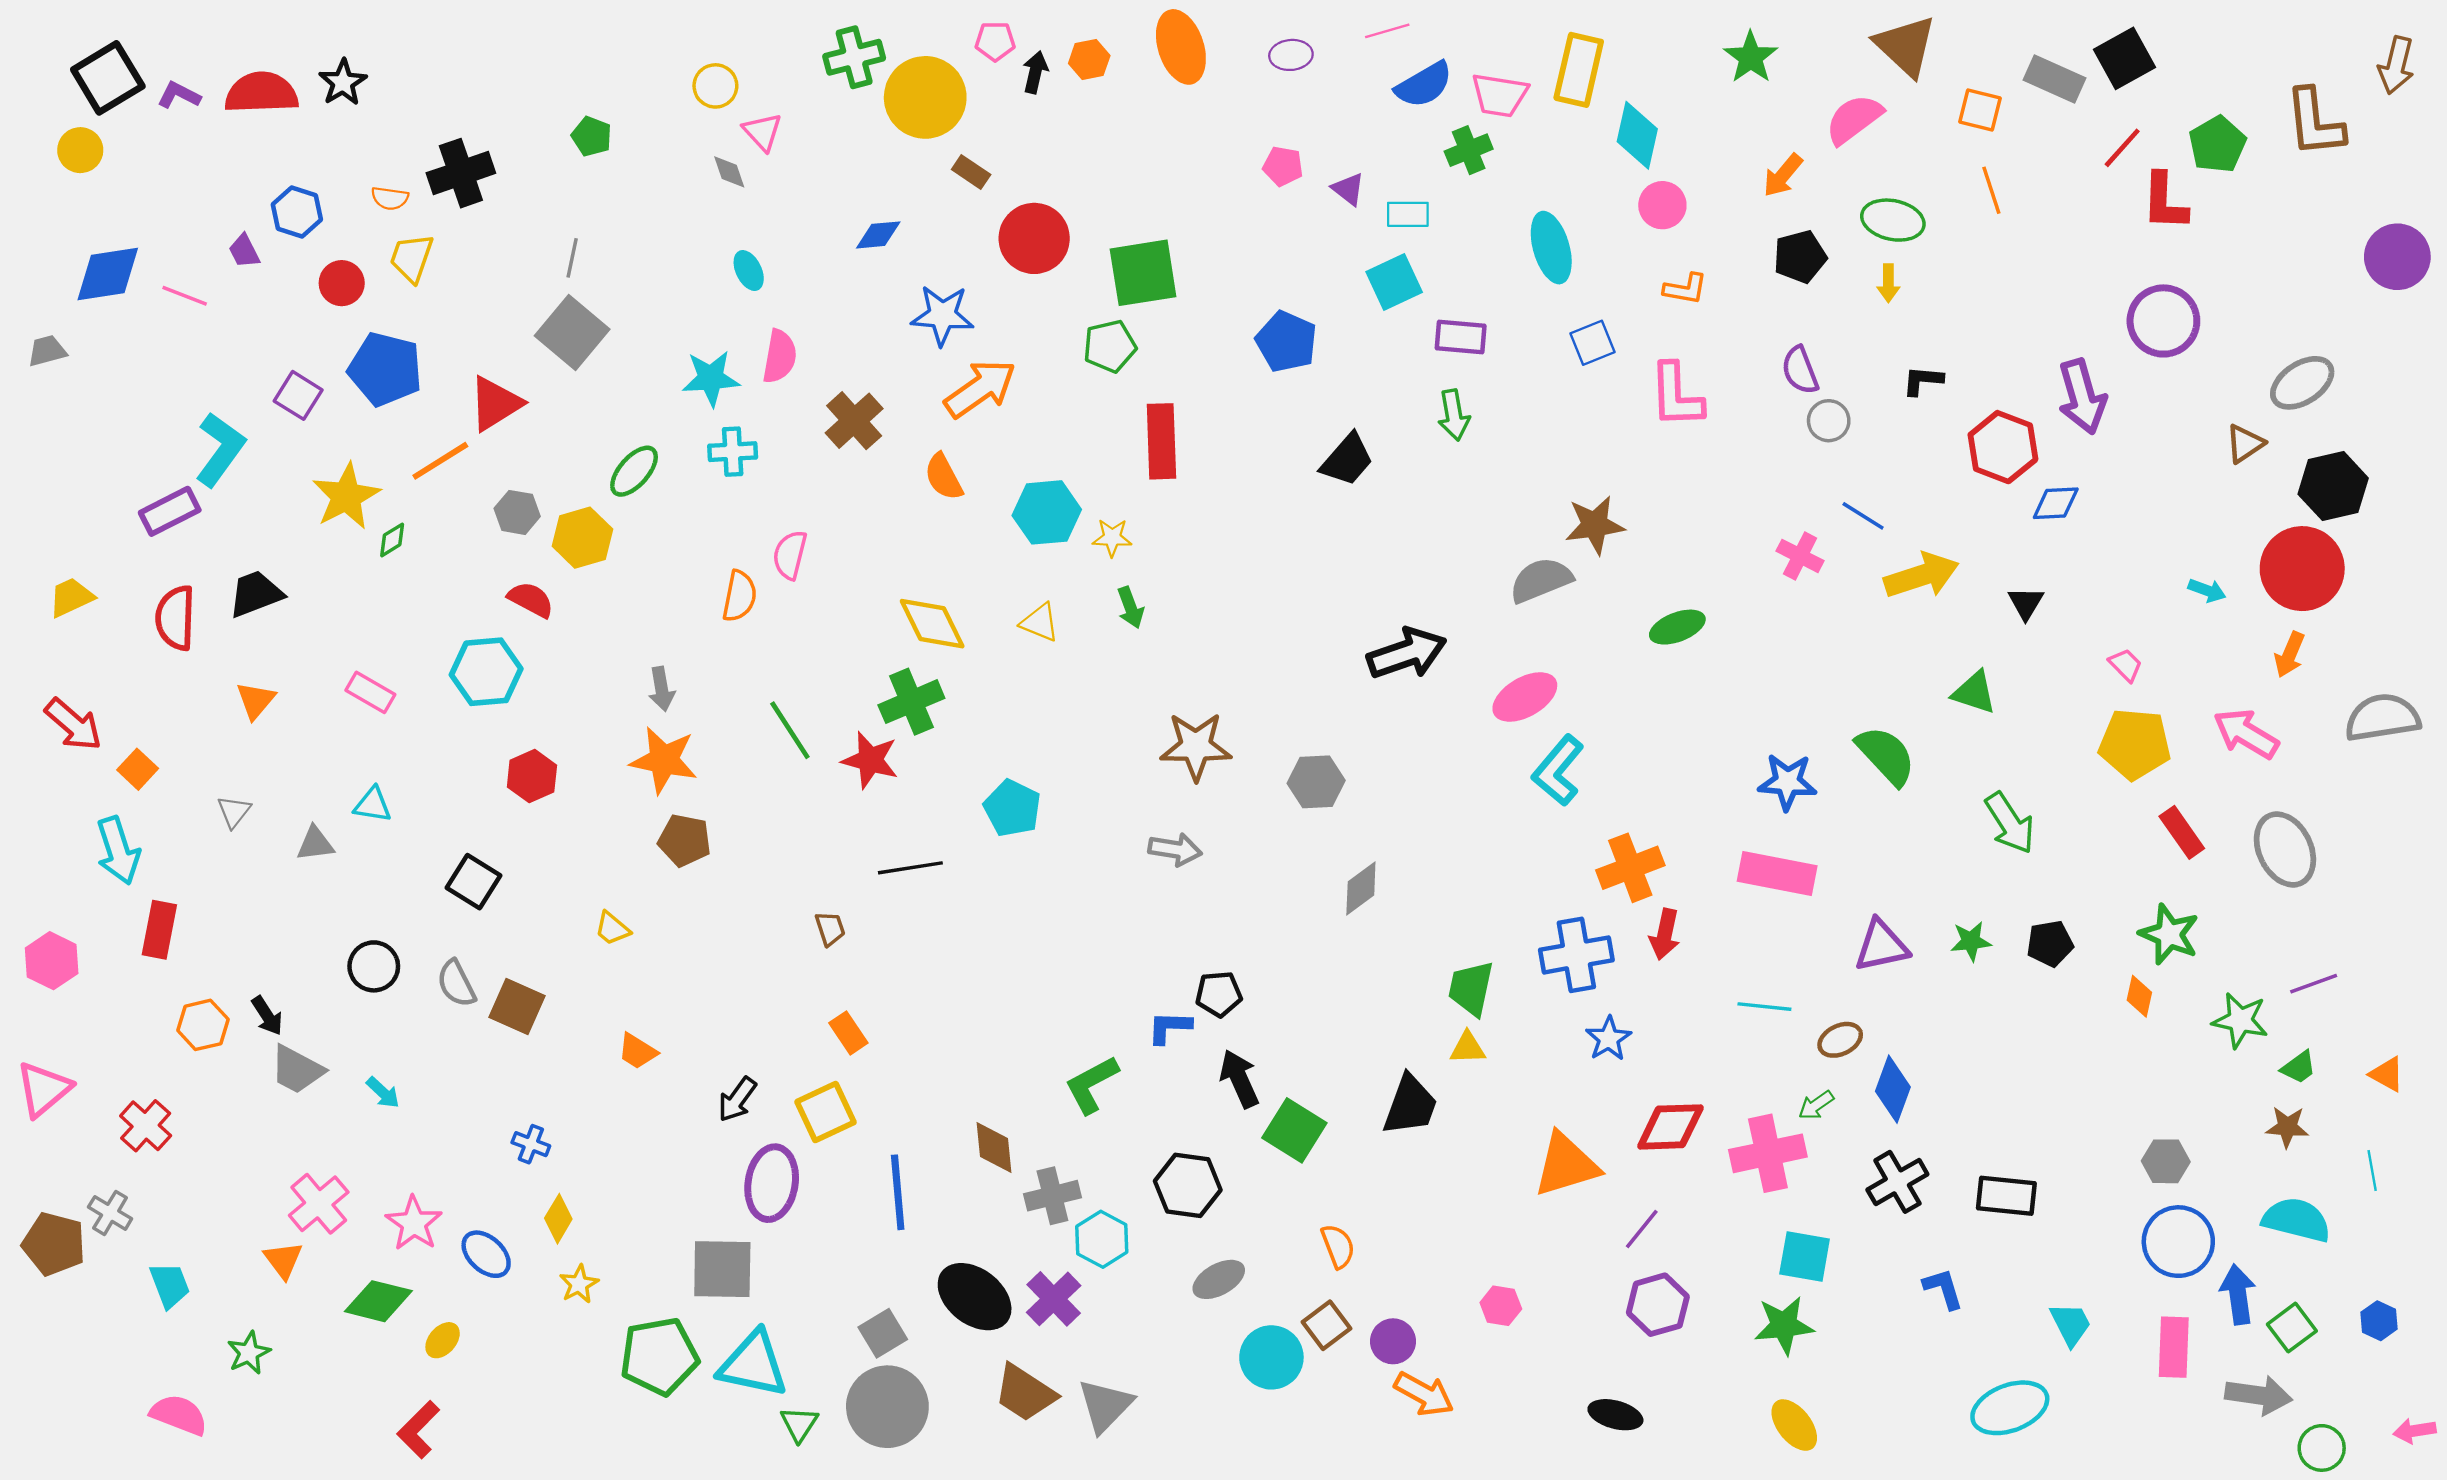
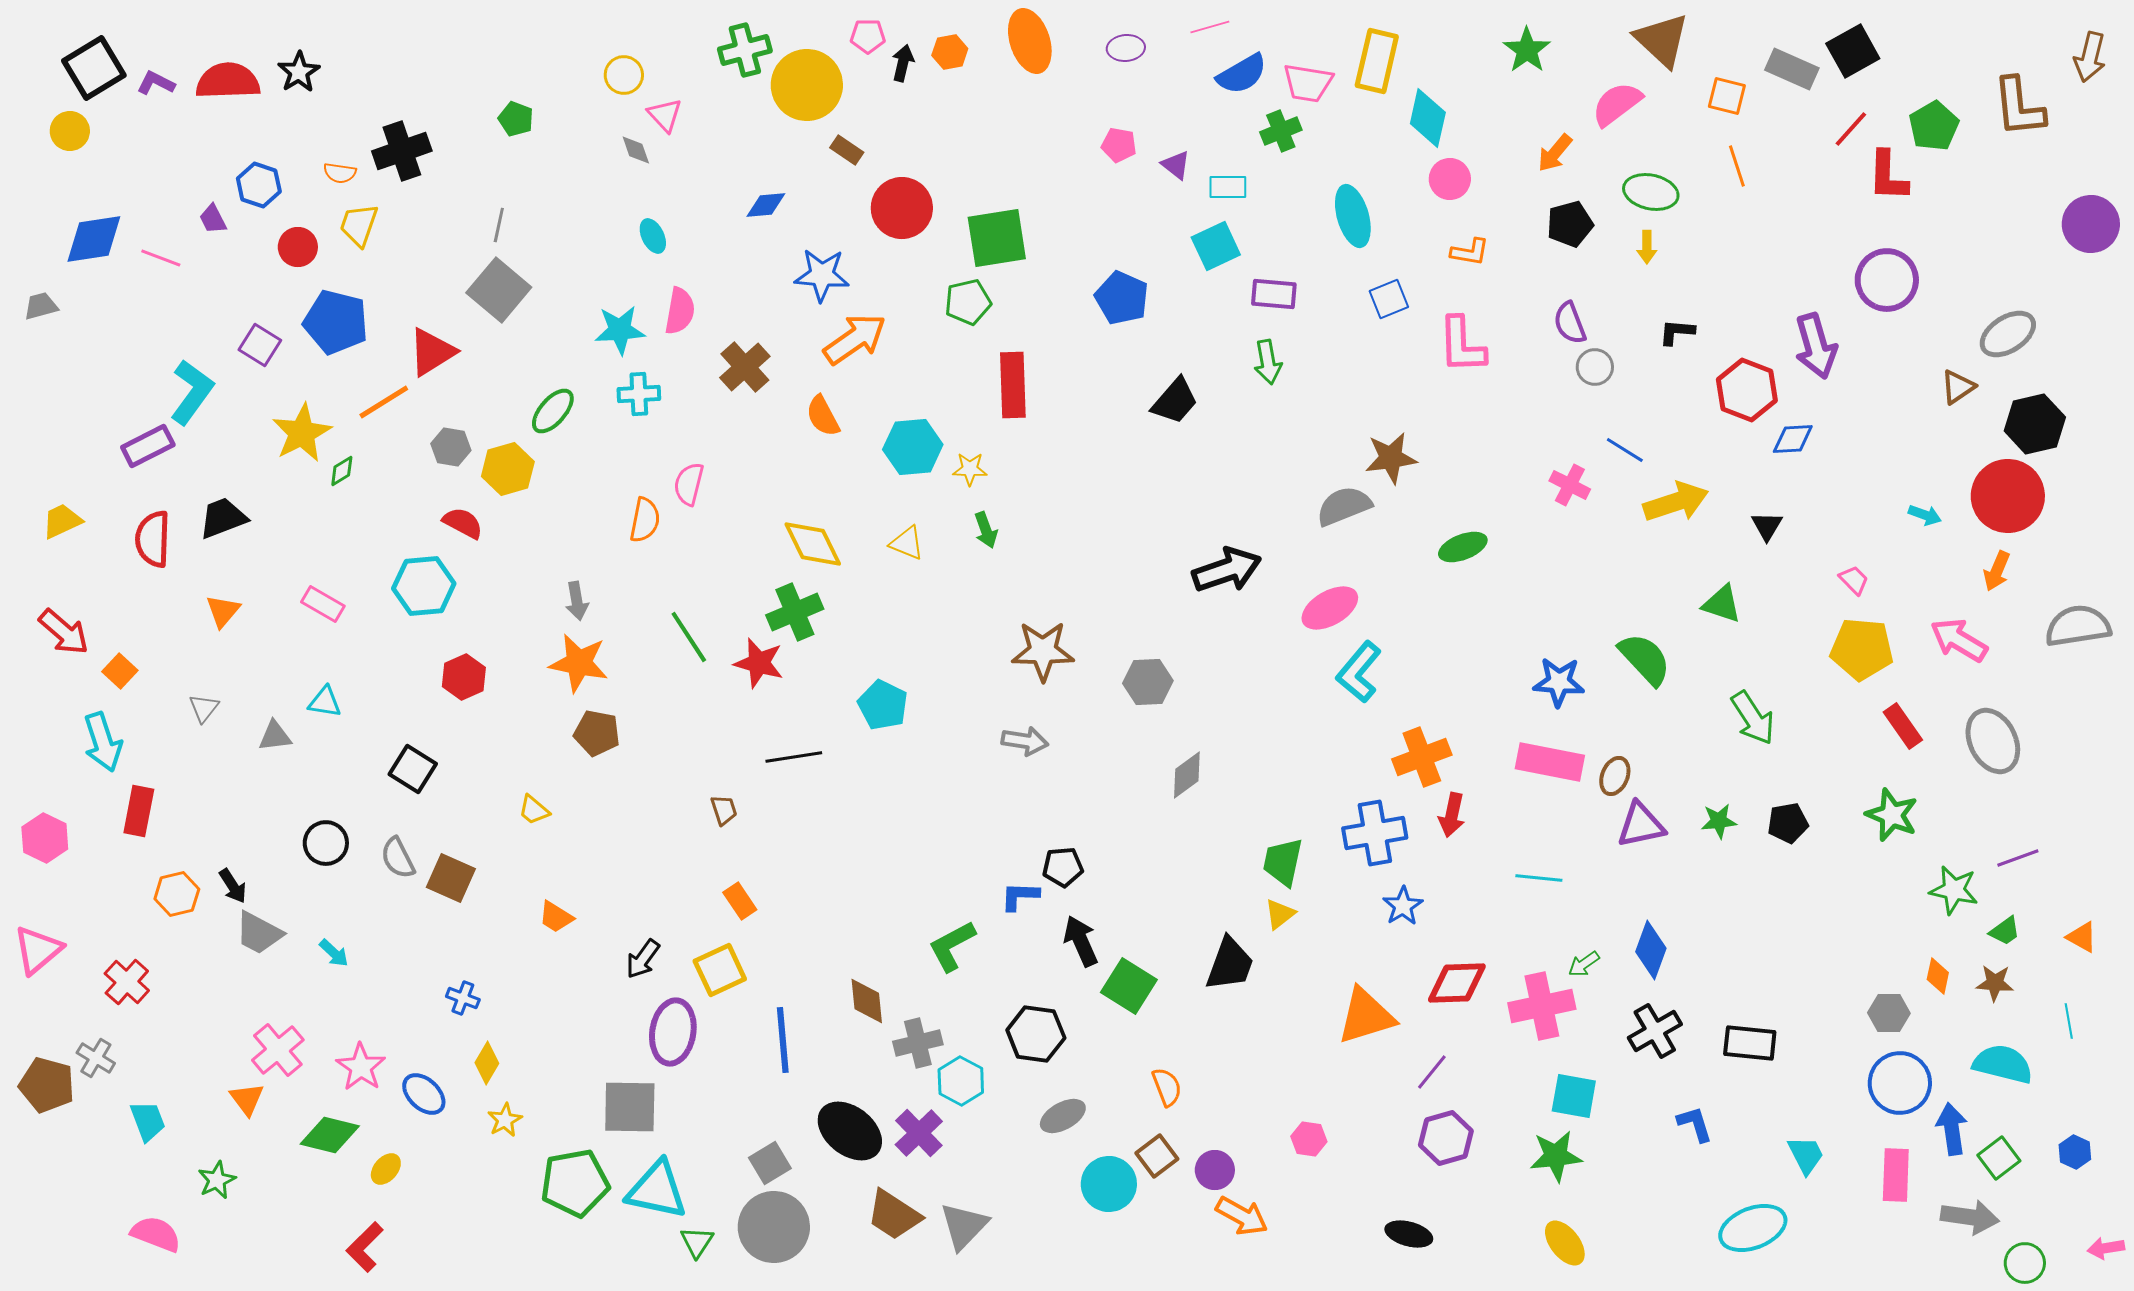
orange diamond: (2139, 996) -> (1938, 976), moved
brown ellipse: (1840, 1040) -> (1615, 776), moved, turned -42
yellow triangle: (1468, 1048) -> (1280, 914), turned -36

